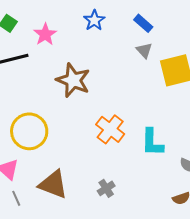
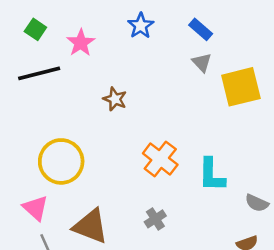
brown star: (73, 80) -> (115, 99), size x0.6
gray cross: (106, 188) -> (155, 219), moved

